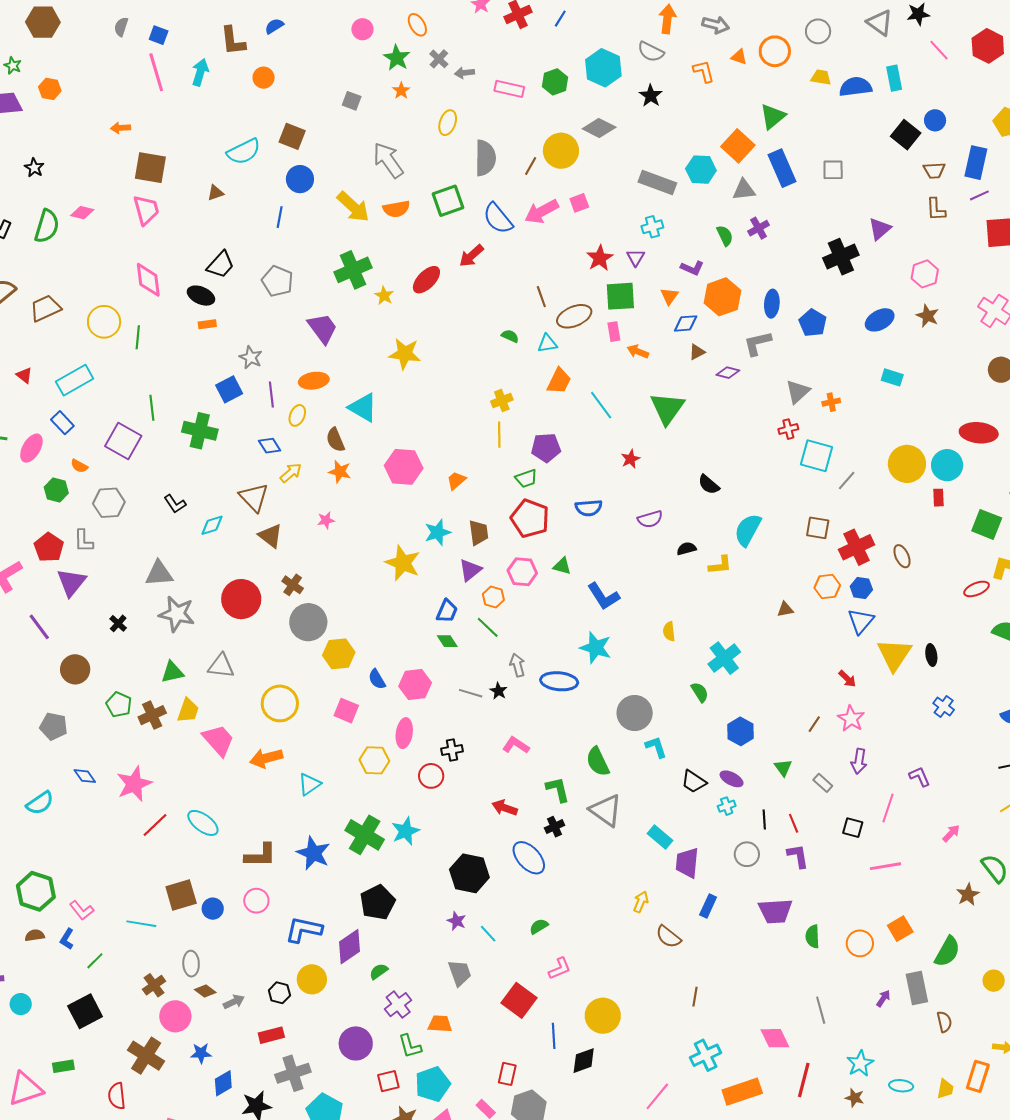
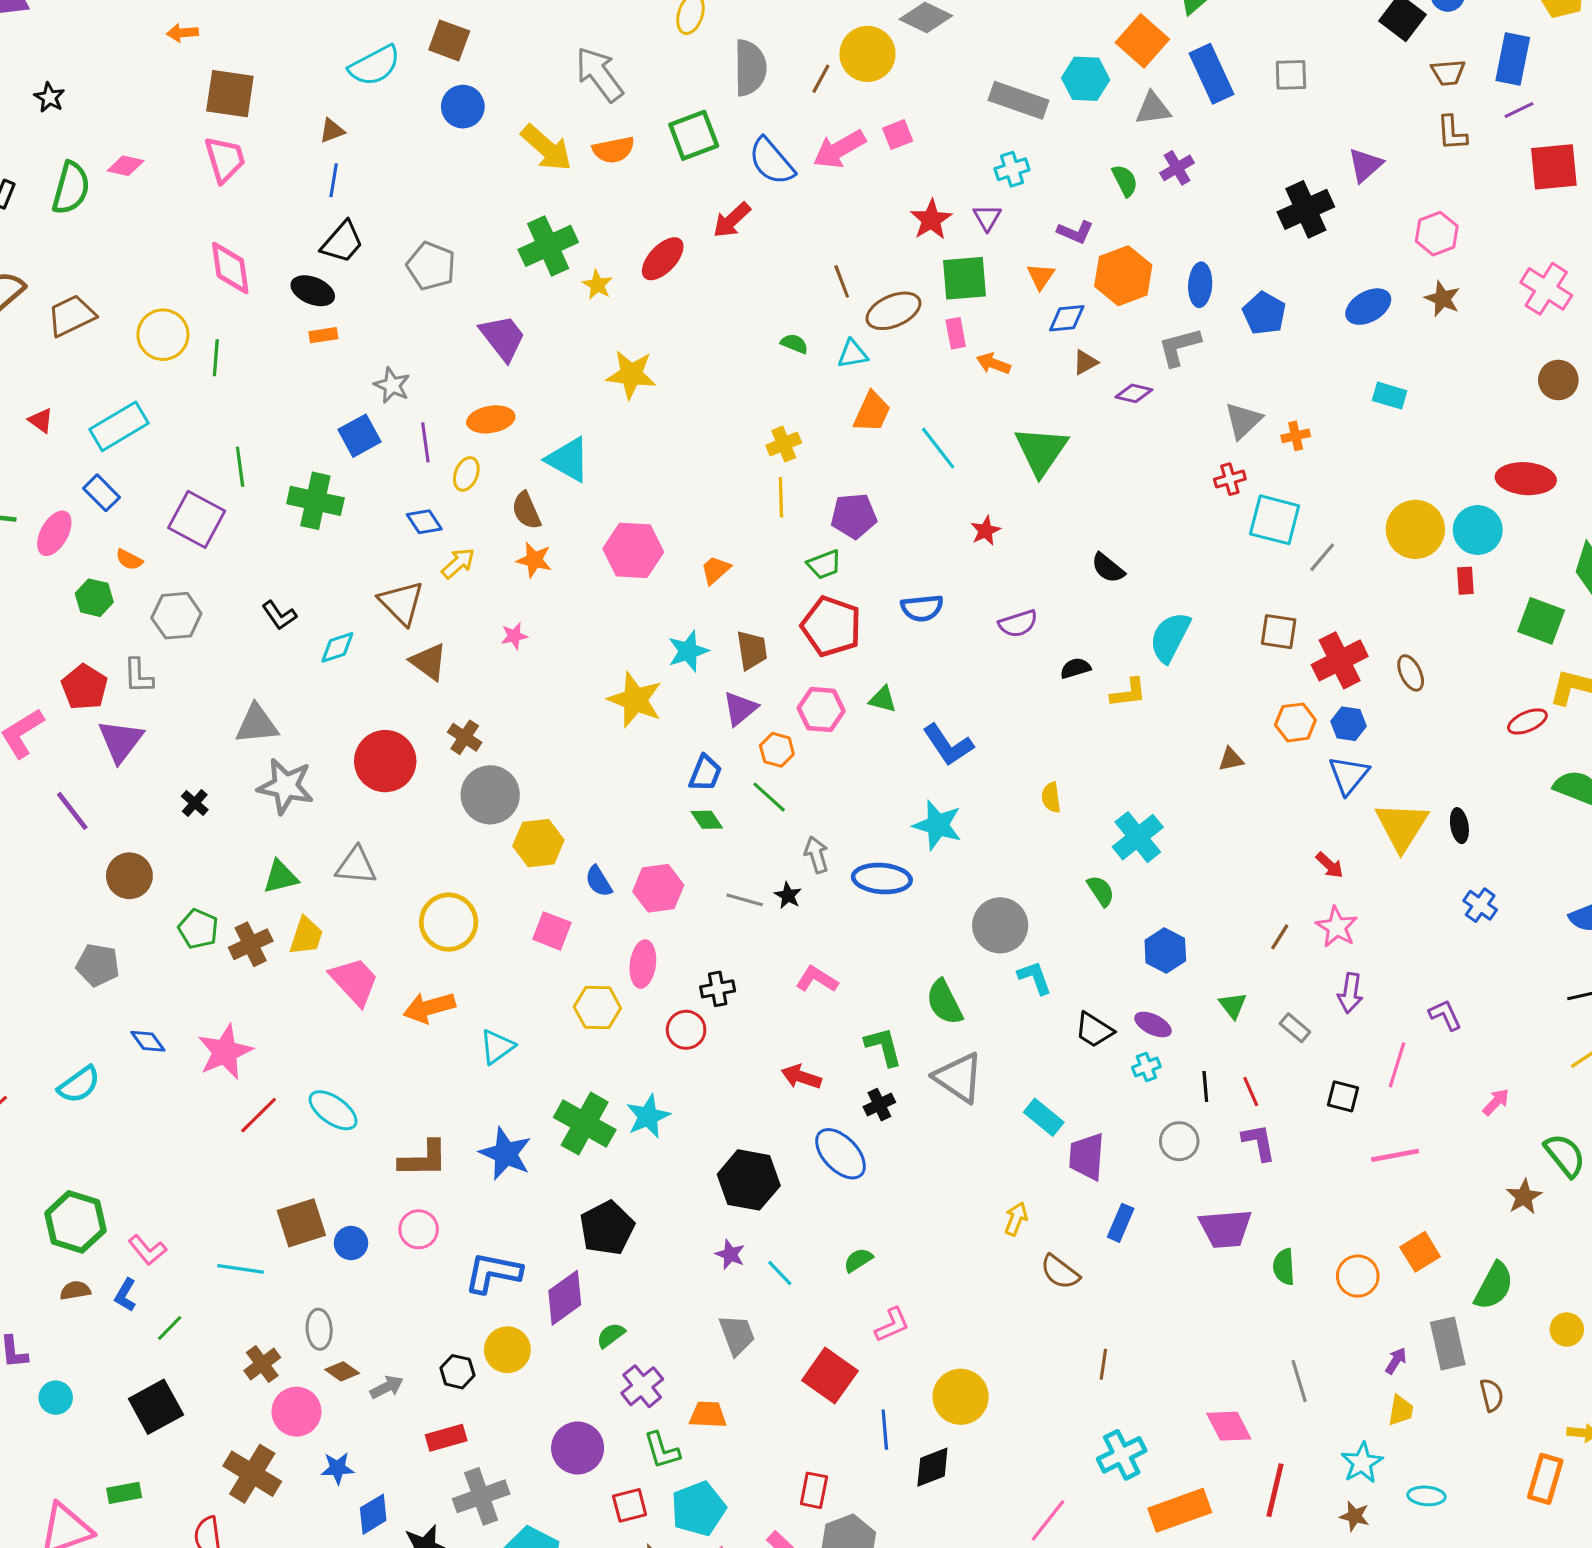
blue line: (280, 217) -> (334, 180), moved
yellow trapezoid: (945, 1089) -> (1401, 1410), moved

